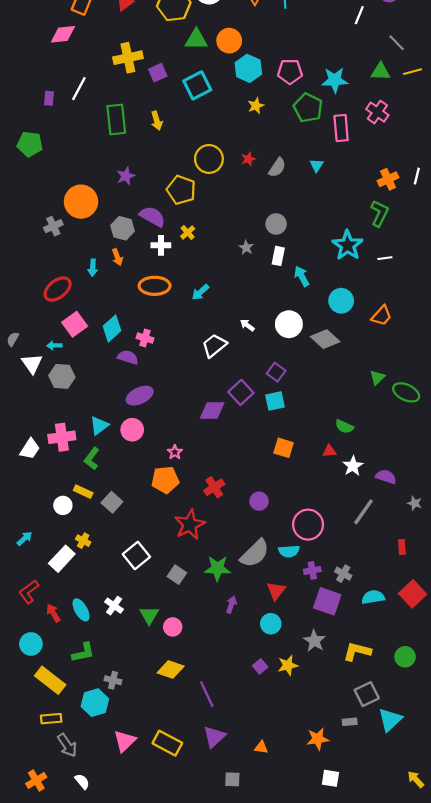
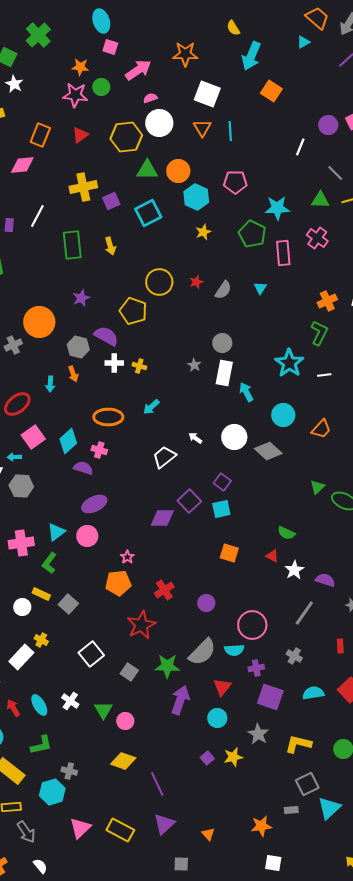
pink pentagon: (290, 72) -> (235, 182), moved
yellow cross: (188, 233) -> (139, 366), moved, turned -32
white rectangle: (278, 256) -> (224, 373), size x1.4
orange ellipse: (155, 286) -> (108, 417), moved
red triangle: (329, 451) -> (272, 556), turned 32
gray cross: (343, 574) -> (294, 656), moved
purple arrow: (231, 605) -> (180, 700), size x1.8
orange triangle: (261, 747) -> (208, 834), turned 40

